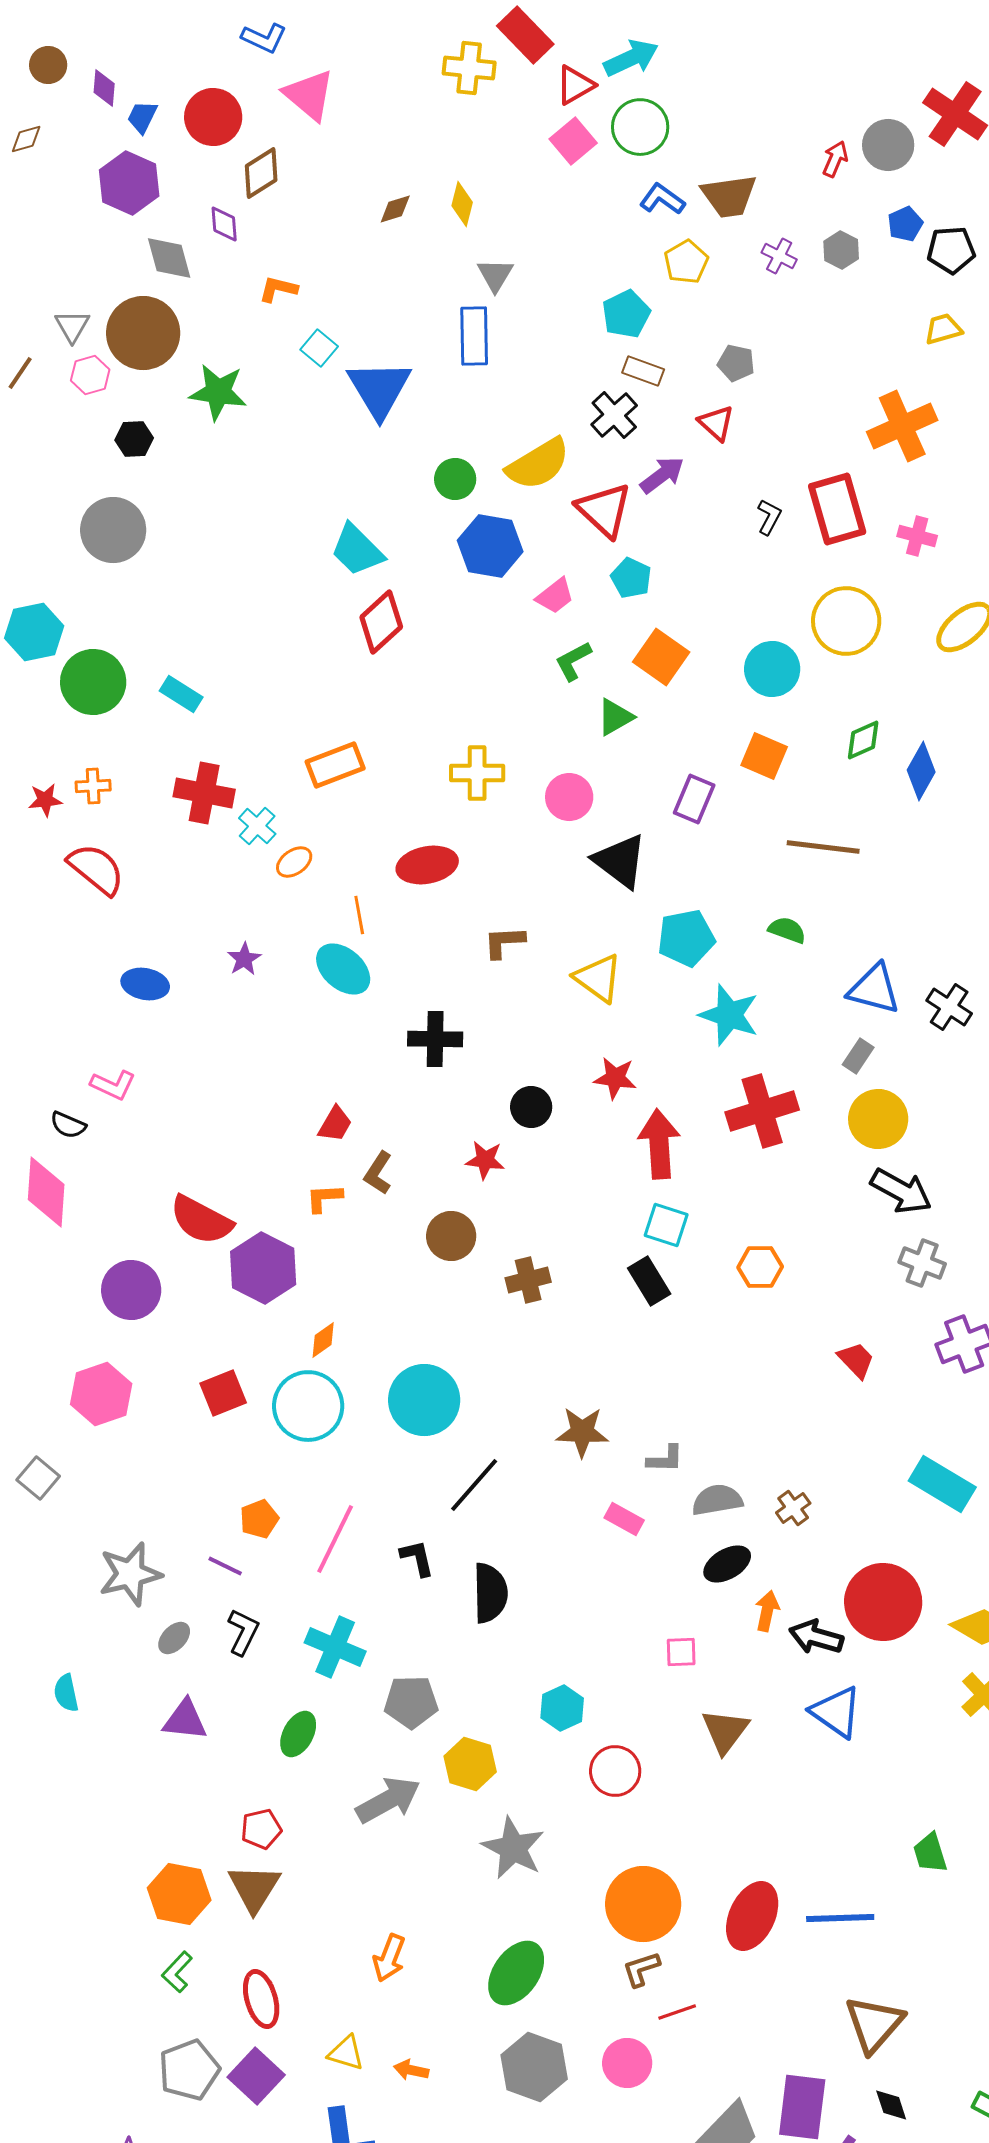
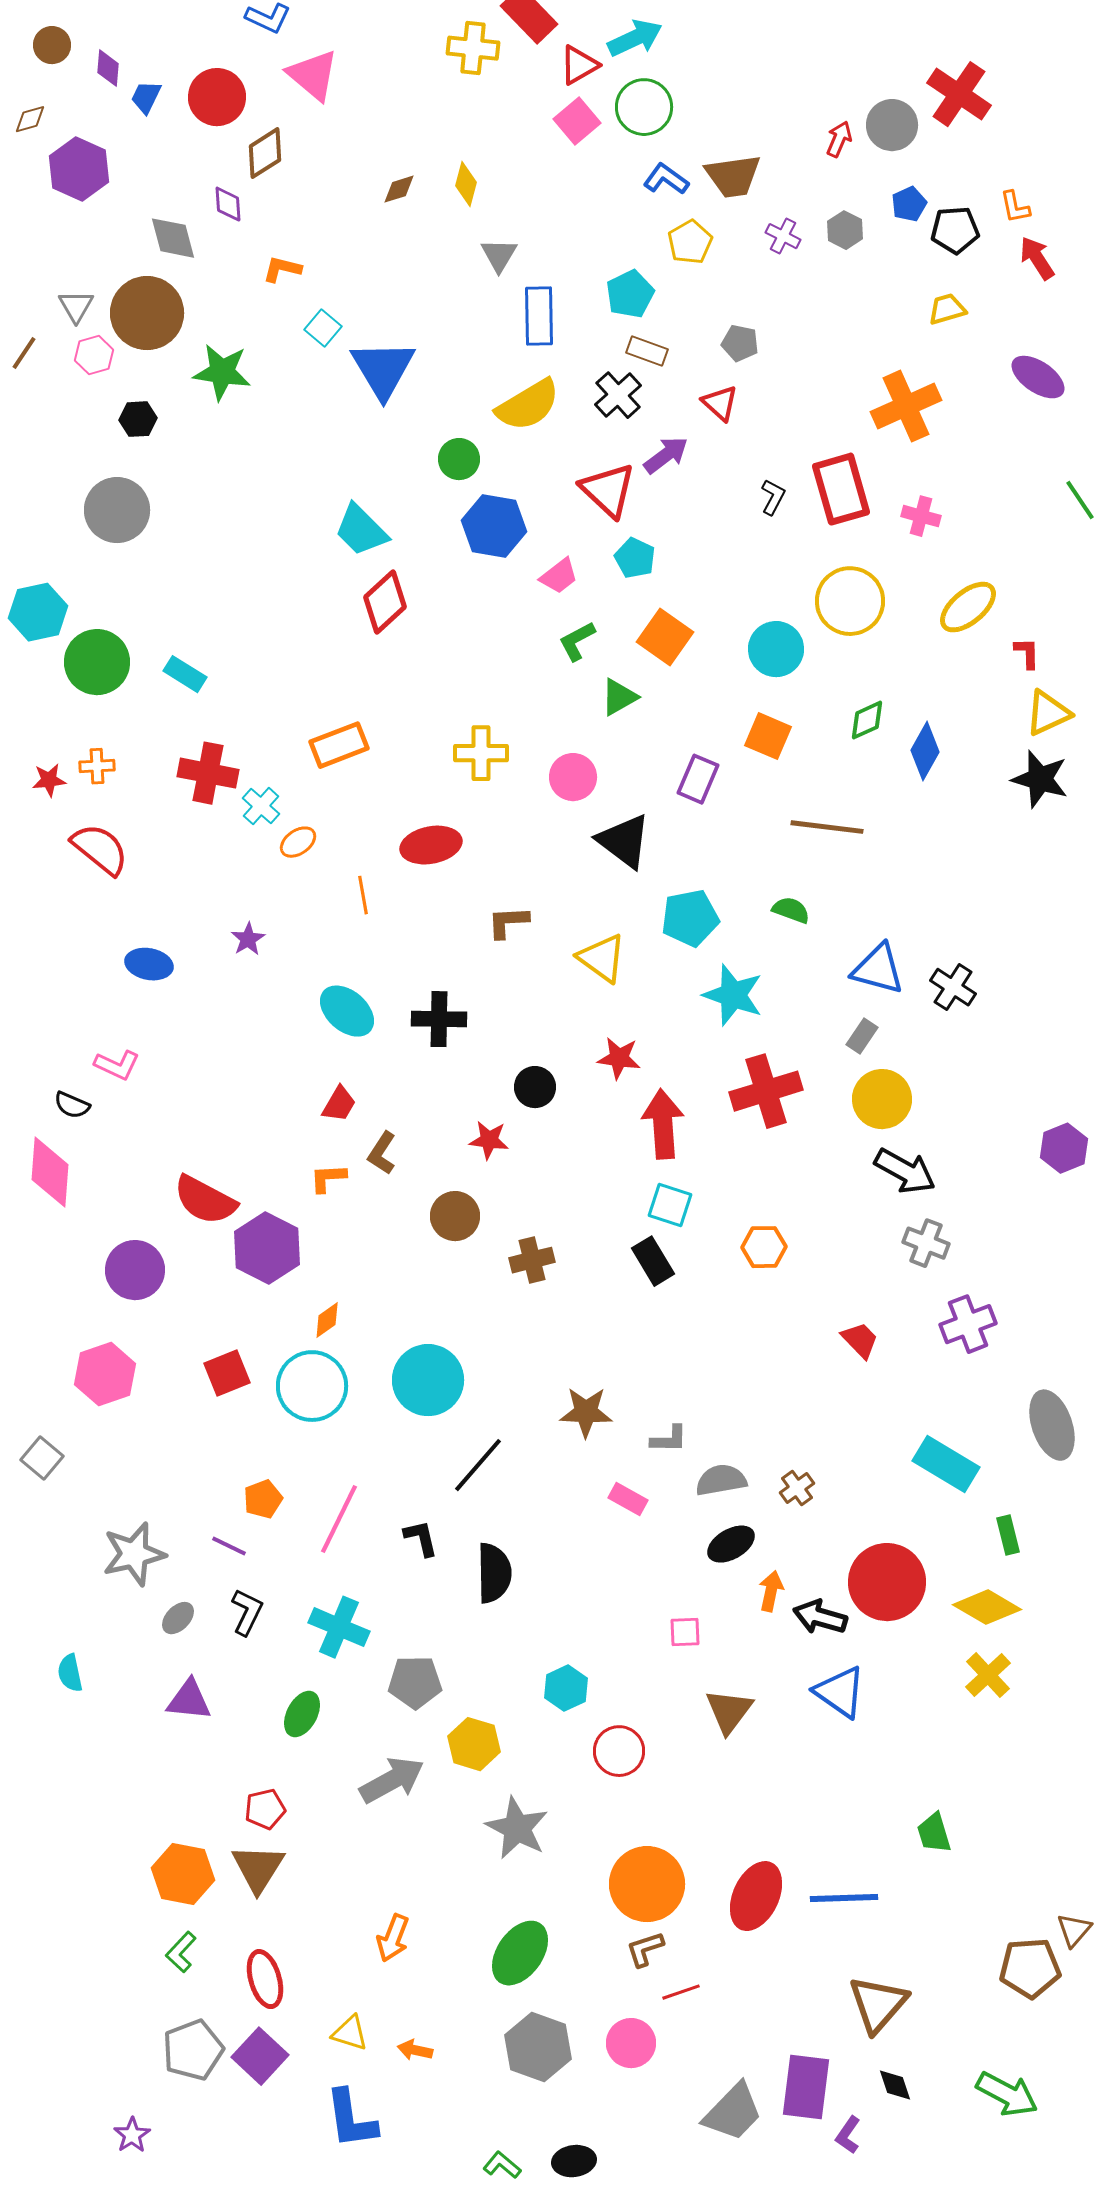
purple hexagon: (129, 183) -> (79, 169), moved
blue rectangle: (474, 336) -> (539, 316), moved
yellow semicircle: (538, 464) -> (528, 405), moved
cyan ellipse: (343, 969) -> (347, 1011), moved

